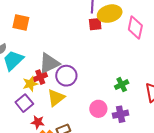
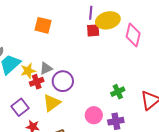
orange square: (21, 22) -> (43, 25), moved
gray triangle: (49, 63) -> (46, 68), size x0.6
yellow star: (30, 84) -> (28, 71), moved

